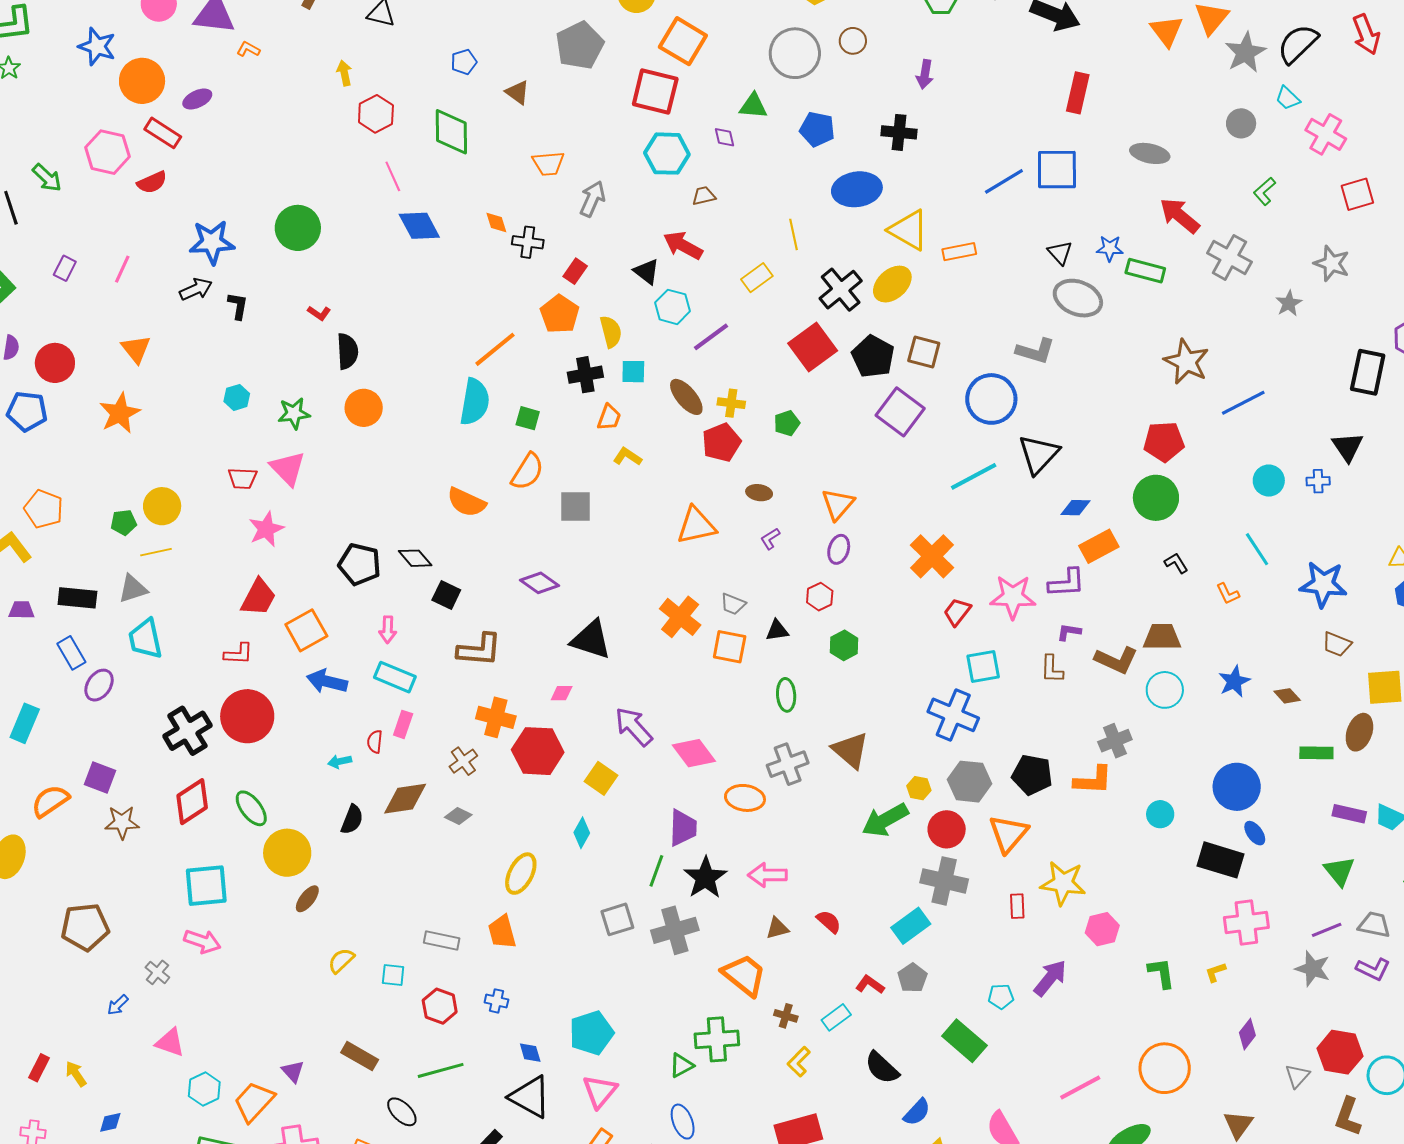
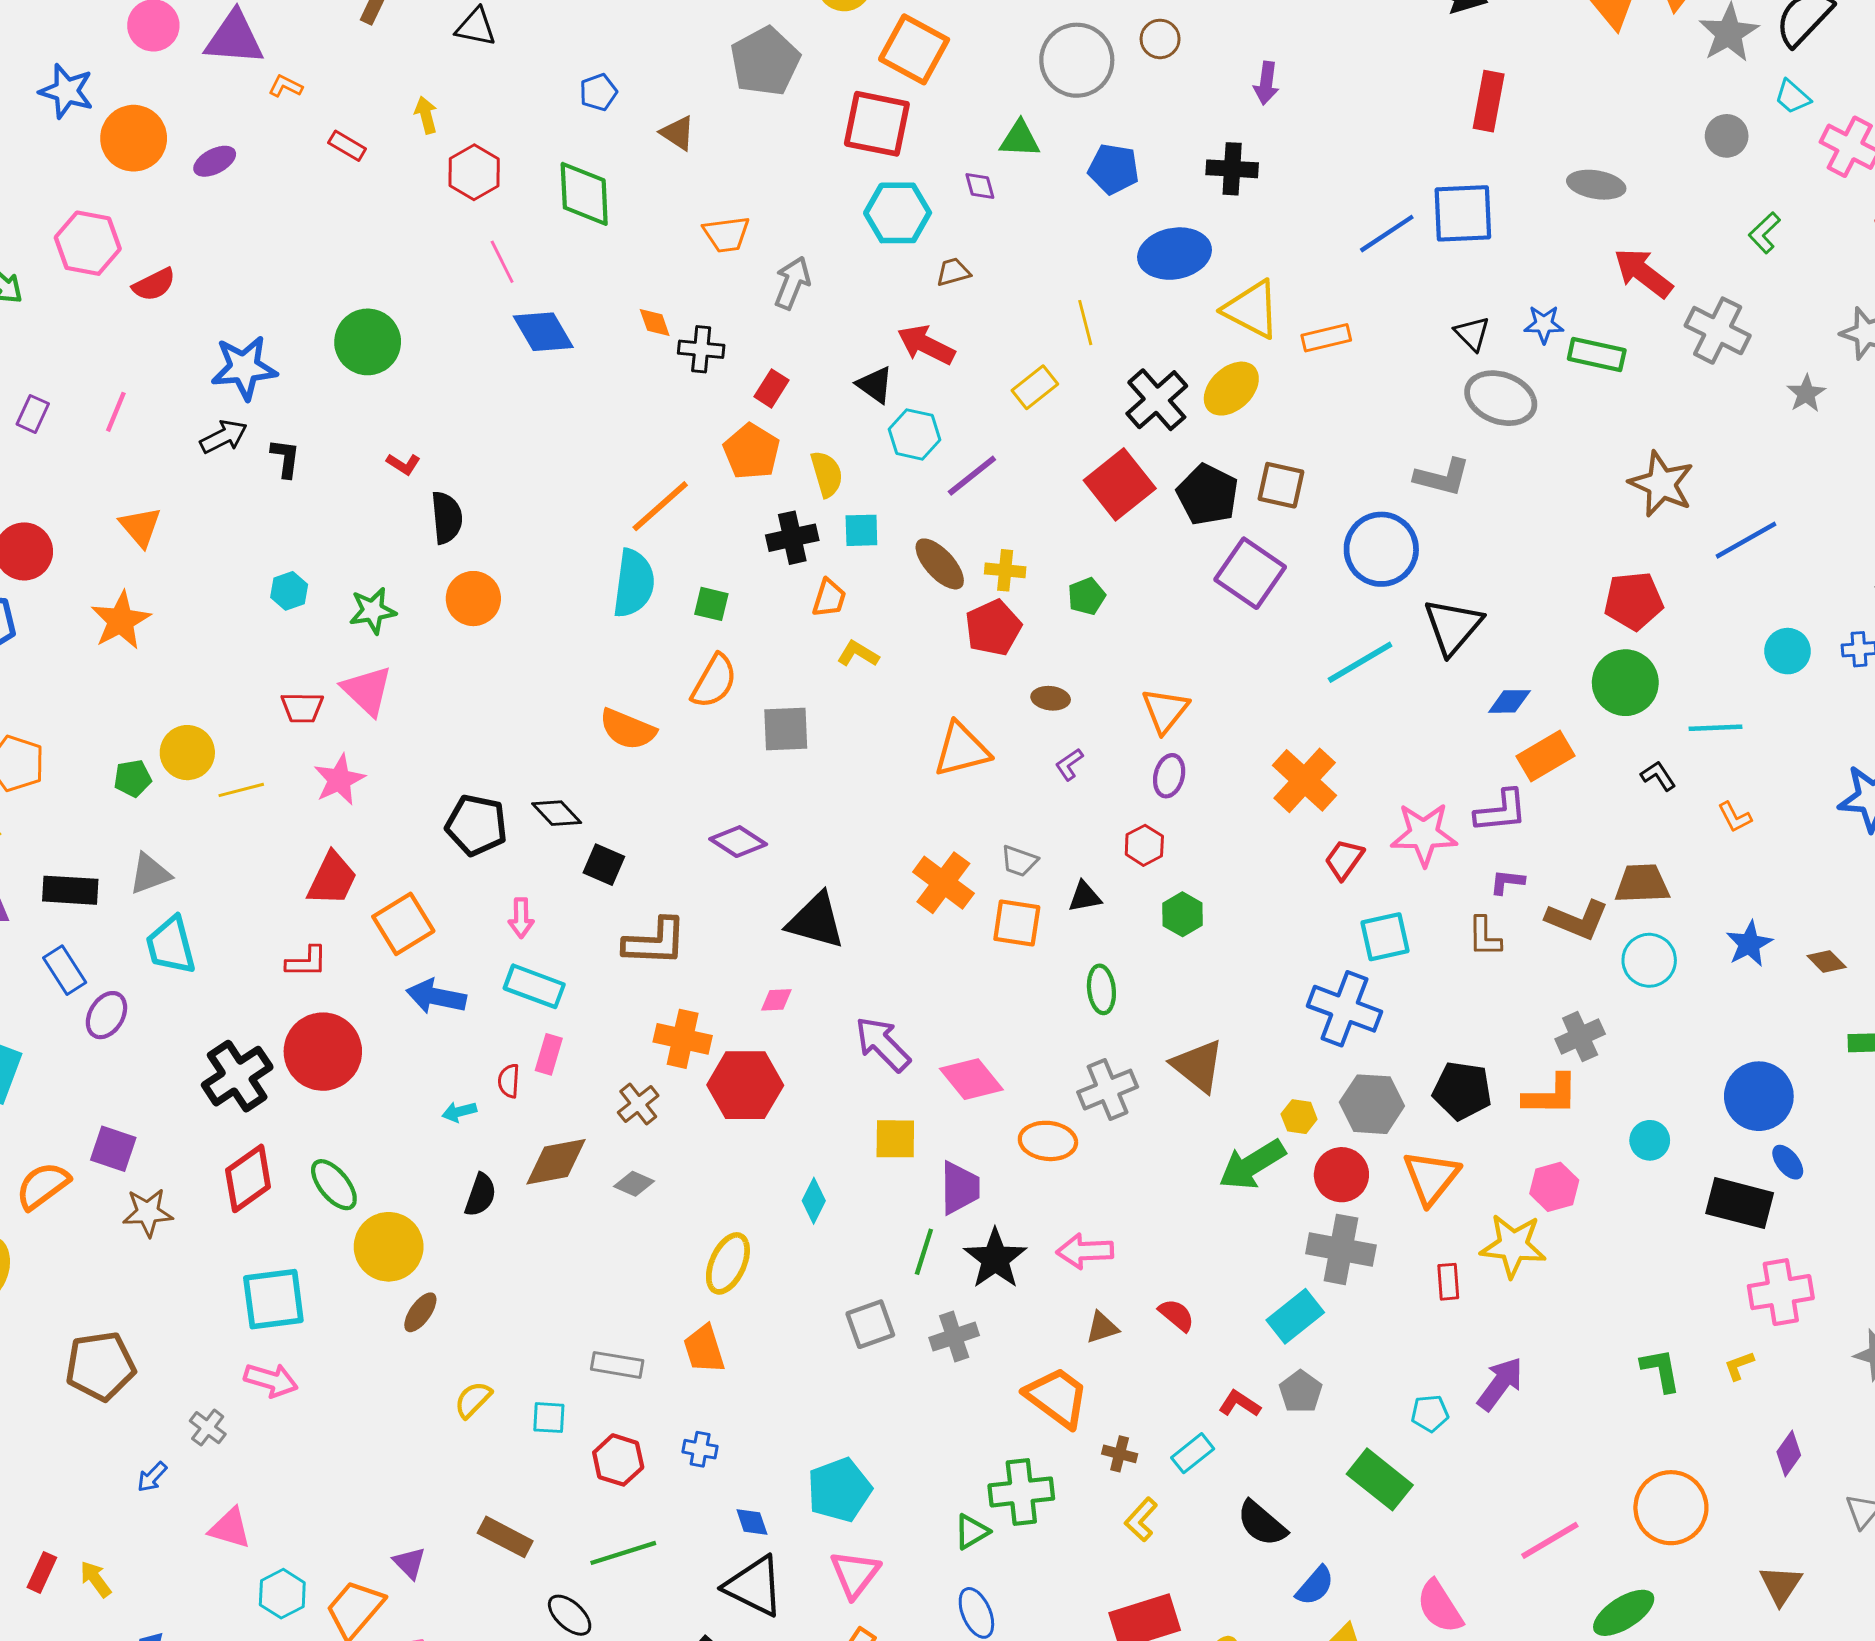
red rectangle: (163, 133) -> (347, 146), moved, size x0.7
cyan line: (1257, 549) -> (1715, 728), moved, turned -57
yellow line: (156, 552) -> (241, 790), moved
yellow square: (601, 778) -> (895, 1139), moved, turned -32
pink hexagon: (1102, 929) -> (1554, 1187), moved
gray cross: (675, 930) -> (954, 1337), size x0.7

